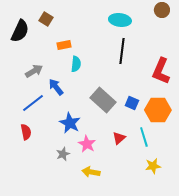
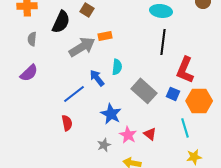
cyan semicircle: (76, 64) -> (117, 67), moved
gray arrow: (34, 71) -> (82, 47), moved, size x1.5
red L-shape: (161, 71) -> (185, 70), moved
red triangle: (119, 138) -> (150, 134), moved, turned -40

